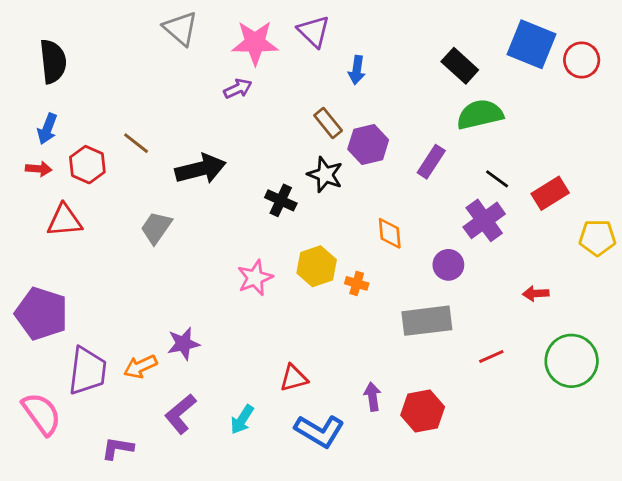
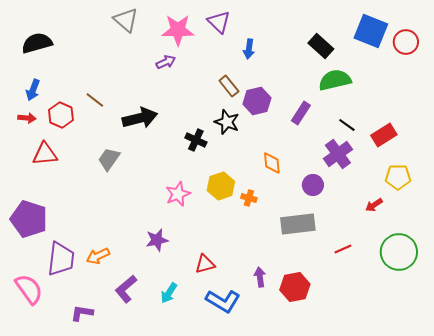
black semicircle: (53, 61) -> (37, 43), turned -100
yellow pentagon: (597, 238) -> (398, 177), moved
red arrow: (536, 294) -> (374, 205), turned -30
purple star: (183, 344) -> (157, 240), moved

